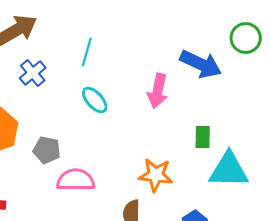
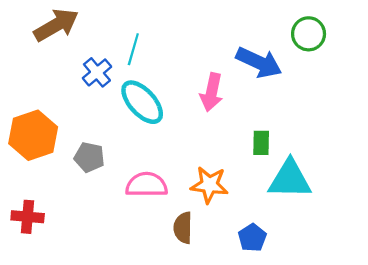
blue cross: (33, 73) -> (97, 72), moved
cyan ellipse: (95, 100) -> (142, 102), size x1.5
pink semicircle: (76, 180) -> (147, 185), moved

